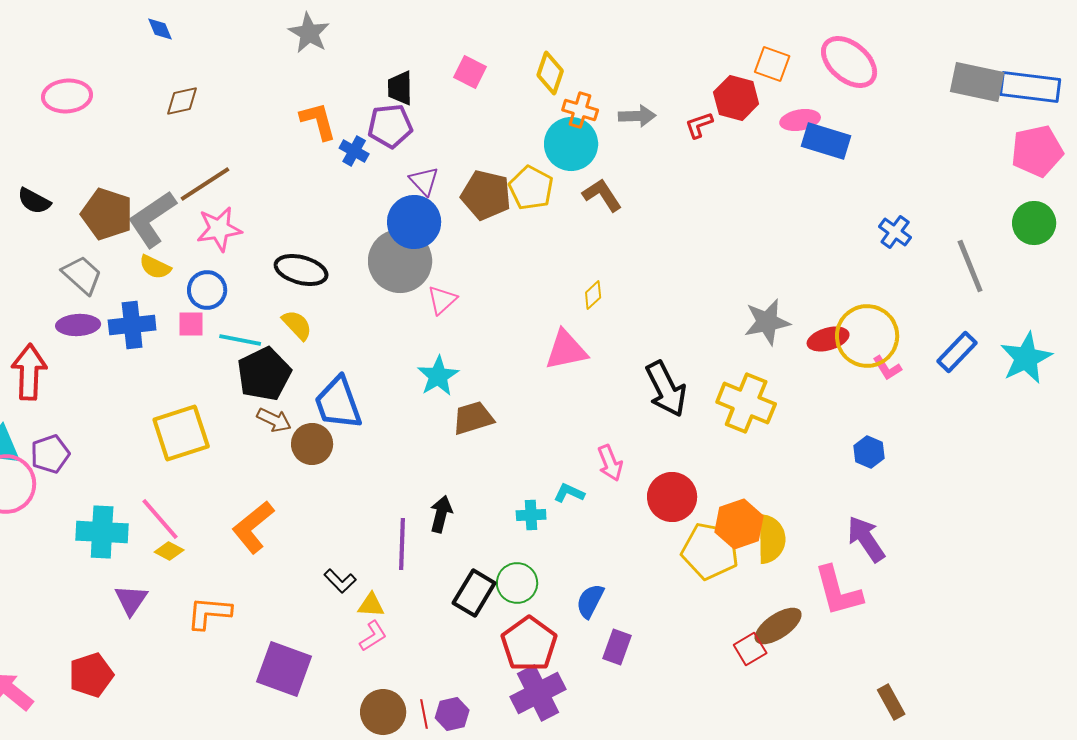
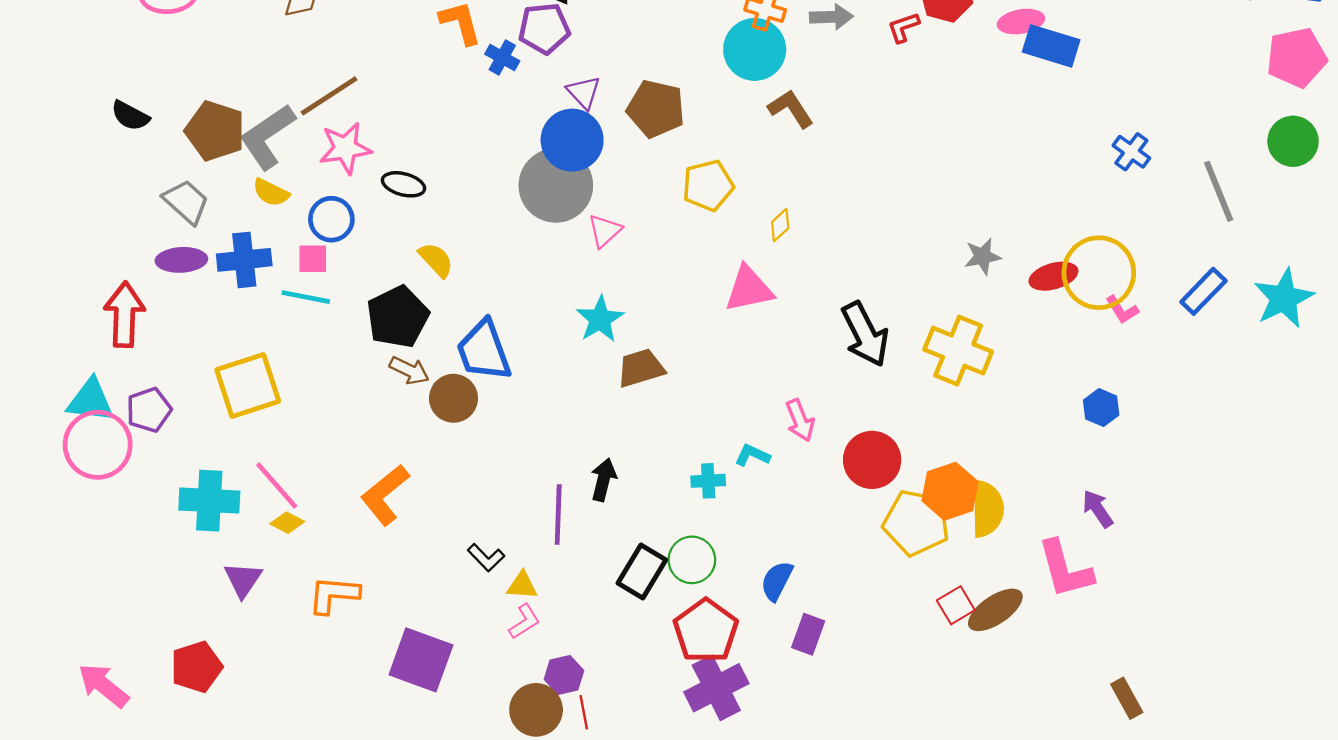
yellow pentagon: (531, 188) -> (708, 185), moved, turned 30
black ellipse: (301, 270) -> (403, 184), moved, size x0.7
gray star: (767, 322) -> (983, 256), size x0.7
cyan line: (240, 340) -> (306, 297), moved
yellow square: (181, 433) -> (248, 385), moved
purple arrow: (866, 539) -> (1098, 509), size x0.7
red square: (750, 649) -> (956, 605), moved
purple hexagon: (452, 714) -> (564, 675), moved

